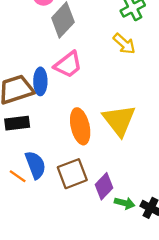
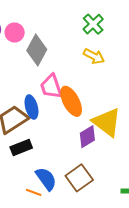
pink trapezoid: (68, 65) -> (51, 87), turned 124
orange ellipse: (80, 126) -> (71, 101), moved
purple diamond: (104, 186) -> (87, 137), moved, turned 30

